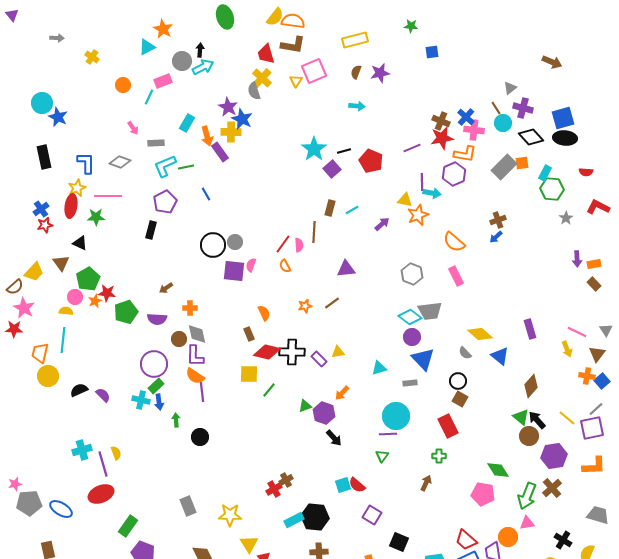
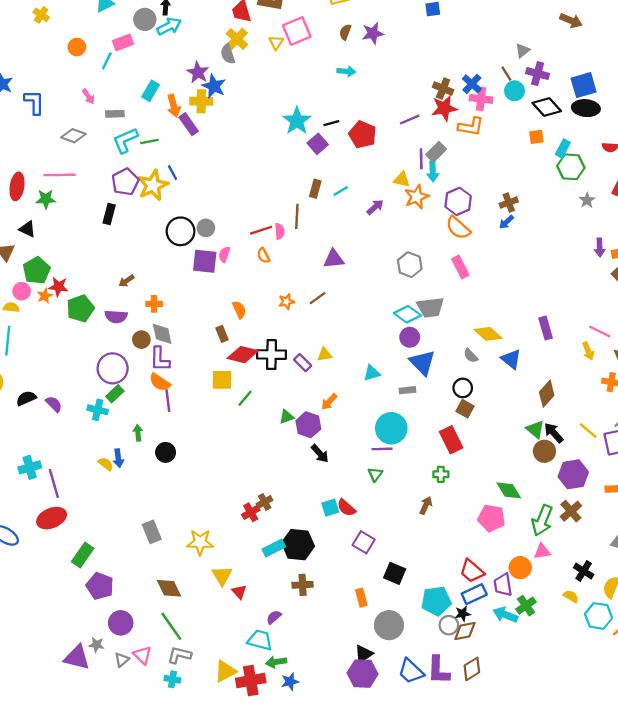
blue L-shape: (86, 163) -> (34, 102), moved
gray rectangle: (504, 167) -> (436, 152), moved, size x0.7
purple hexagon: (454, 174) -> (458, 201), moved
yellow star: (77, 188) -> (153, 185), moved, size x1.5
cyan arrow: (432, 193) -> (433, 171), turned 78
red line: (283, 244) -> (261, 230), turned 36
blue arrow: (159, 402) -> (118, 458), moved
yellow semicircle: (116, 453) -> (106, 464), moved, turned -32

